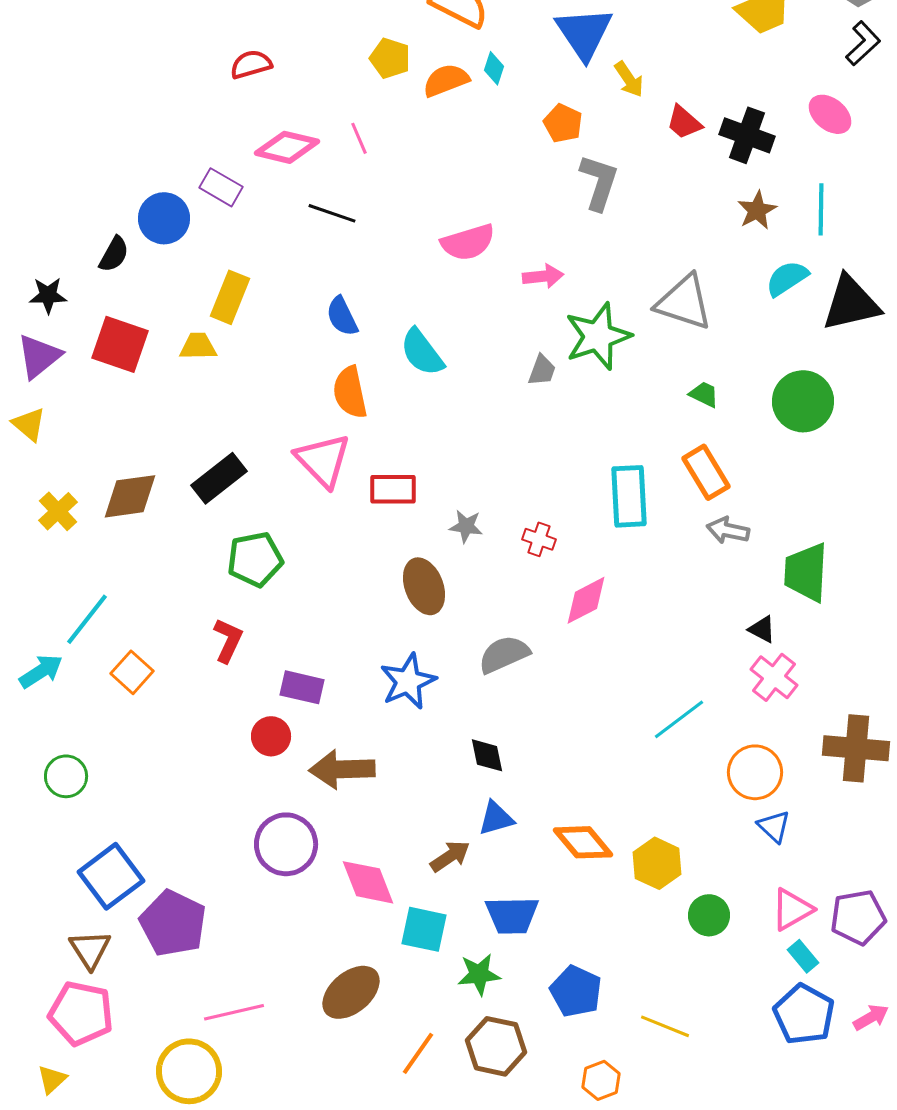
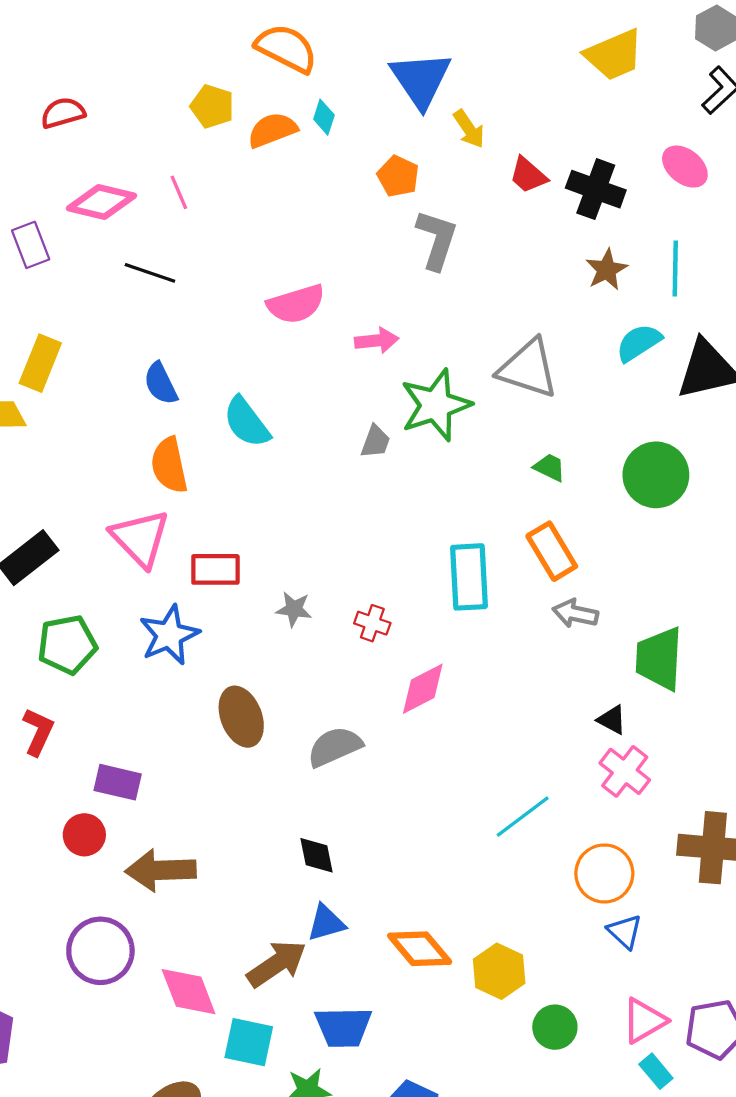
purple rectangle: (221, 187) -> (31, 245), turned 39
brown ellipse: (424, 586) -> (241, 717), moved
blue star: (408, 681) -> (169, 635), moved
brown arrow: (450, 856) -> (277, 964), size x1.4

